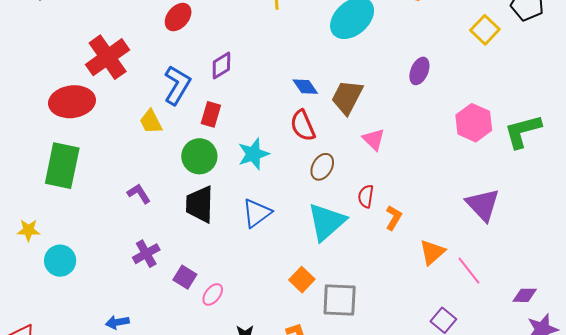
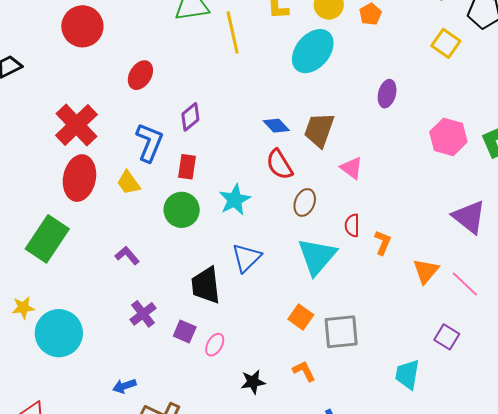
red ellipse: (72, 102) -> (79, 178), moved, turned -63
green rectangle: (62, 166) -> (47, 239), turned 30
black trapezoid: (200, 204) -> (206, 285), moved
cyan circle: (60, 261) -> (59, 333), size x1.5

